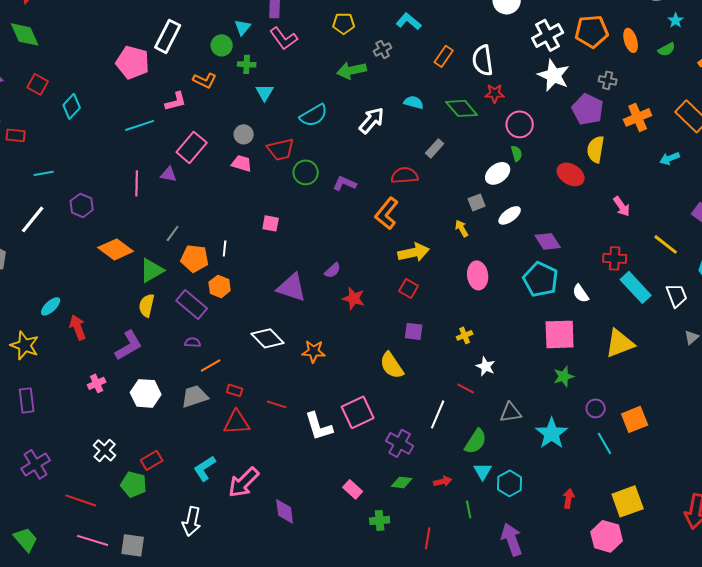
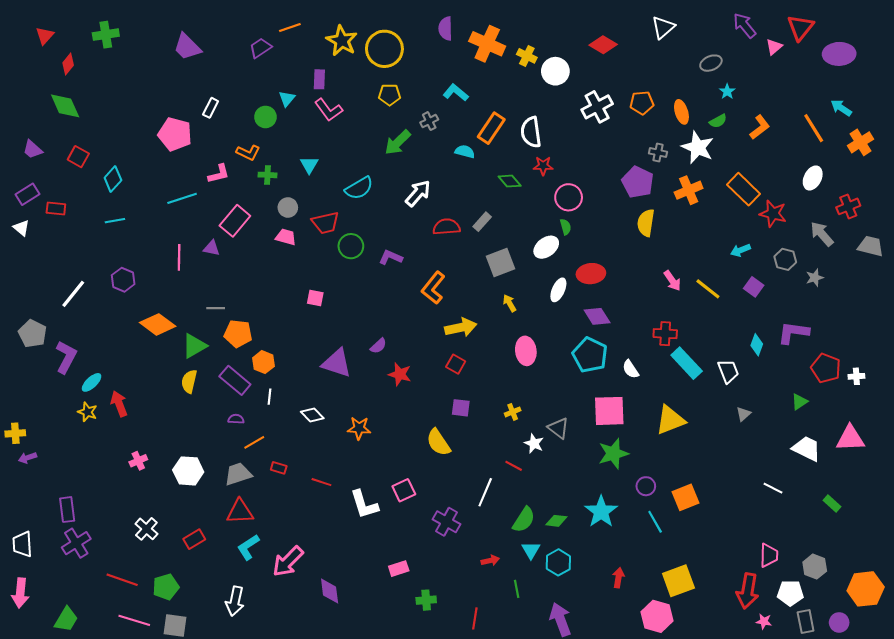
orange pentagon: (592, 31) -> (642, 103), size x0.7
white rectangle: (168, 36) -> (211, 108), size x0.6
orange rectangle: (444, 56) -> (491, 128), size x1.4
green cross: (247, 64) -> (268, 175), moved
green arrow: (352, 70) -> (398, 142), turned -32
white star: (554, 75) -> (698, 147), moved
cyan semicircle: (414, 102) -> (465, 152), moved
green diamond: (462, 108) -> (510, 181), size x0.7
cyan arrow: (670, 158) -> (740, 250), moved
cyan line: (44, 173) -> (115, 221), moved
red ellipse: (571, 174) -> (591, 274), moved, turned -36
red semicircle: (405, 175) -> (447, 227), moved
gray square: (477, 202) -> (500, 262), moved, size x1.6
white ellipse: (510, 215) -> (558, 290), turned -30
gray line: (173, 233) -> (216, 308), turned 54
yellow line: (666, 244) -> (708, 289), moved
white line: (225, 248) -> (270, 397), moved
white diamond: (268, 338) -> (312, 415), size x0.7
yellow star: (25, 345) -> (87, 412), moved, size x0.7
purple L-shape: (129, 345) -> (66, 357), moved, turned -32
green star: (564, 376) -> (613, 454), size x1.4
purple rectangle: (27, 400) -> (67, 510), moved
pink square: (358, 412) -> (404, 490), size x0.7
gray triangle: (511, 412) -> (558, 428), moved, turned 45
red triangle: (237, 422) -> (240, 512), moved
green diamond: (402, 482) -> (556, 521), moved
green pentagon: (134, 484) -> (166, 587), moved, turned -30
pink rectangle: (353, 489) -> (399, 569), turned -60
green trapezoid: (26, 539) -> (66, 619), turned 72

